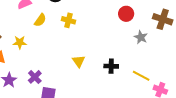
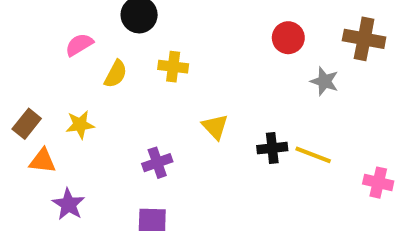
yellow triangle: (79, 61) -> (215, 127), moved
yellow line: (141, 76) -> (313, 155), moved
purple cross: (35, 77) -> (157, 163), moved, turned 32

